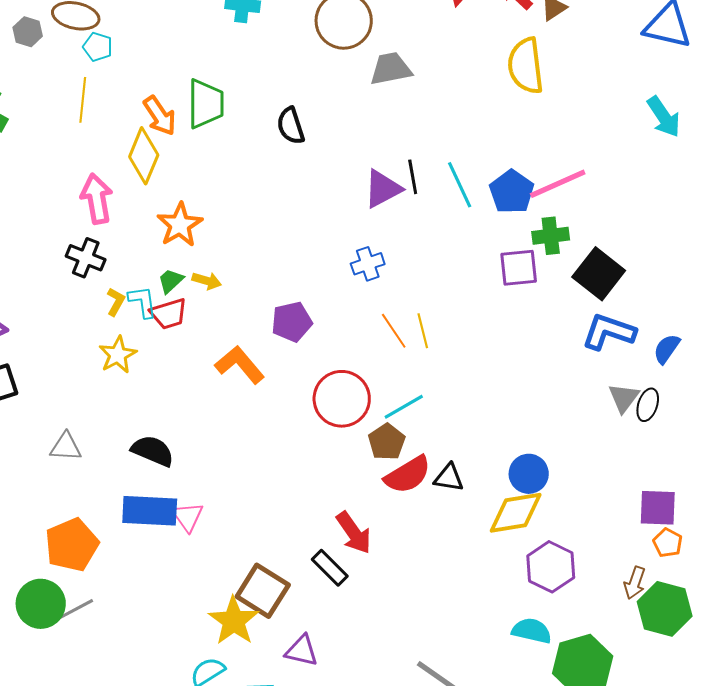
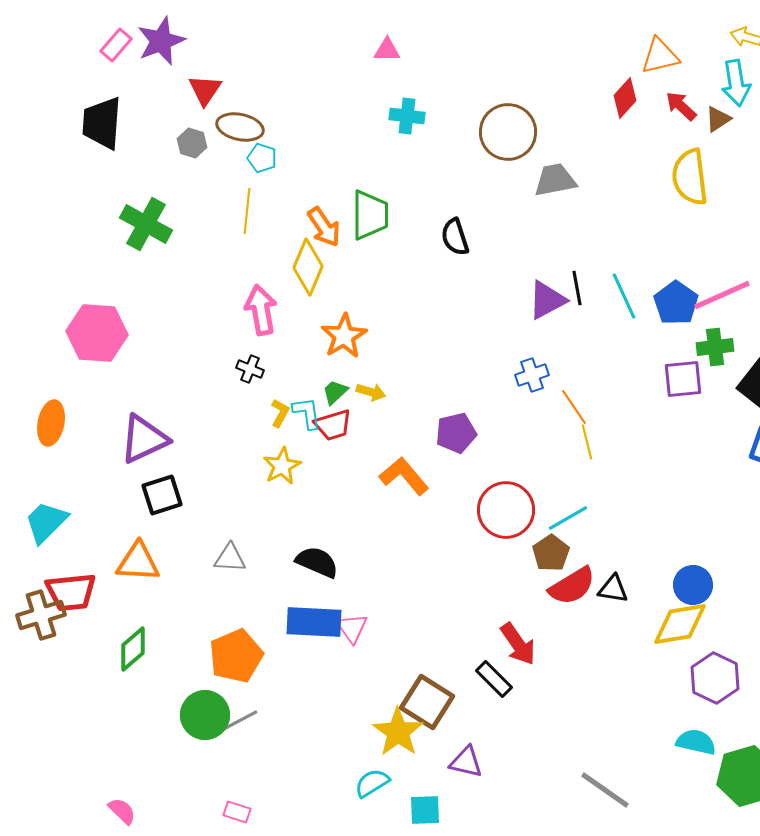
black cross: (86, 258) -> (250, 369), size x0.7
orange line: (394, 331) -> (574, 407), moved

